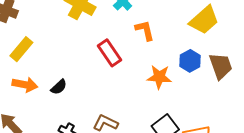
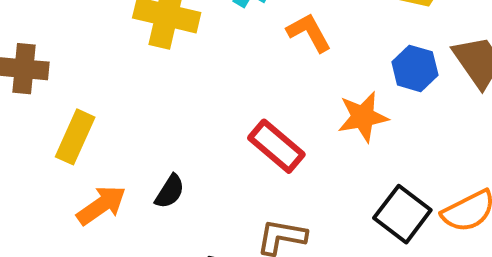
red rectangle: (109, 53) -> (276, 146), moved
orange arrow: (25, 85) -> (101, 205), turned -30

